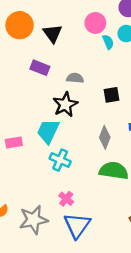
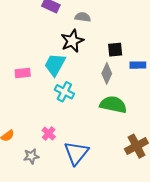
black square: (112, 95) -> (115, 50), moved
pink cross: (66, 199) -> (49, 133), moved
gray star: (33, 220) -> (31, 156), moved, size x0.6

